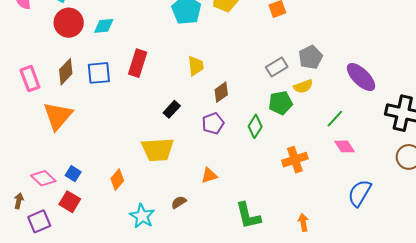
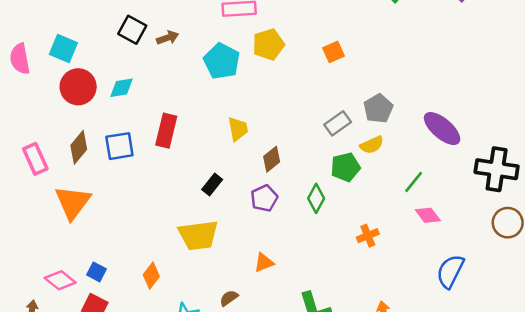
orange cross: (295, 160) -> (368, 236), size x0.7

